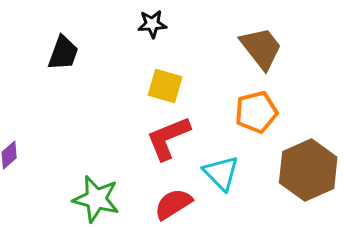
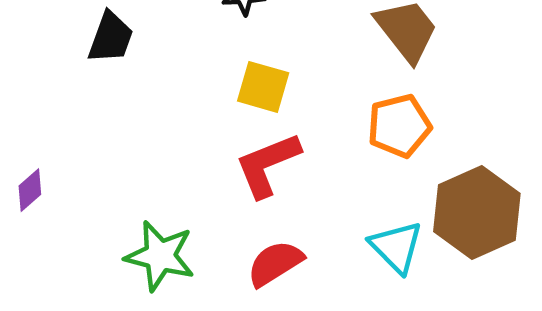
cyan triangle: (221, 173) -> (396, 247), moved

